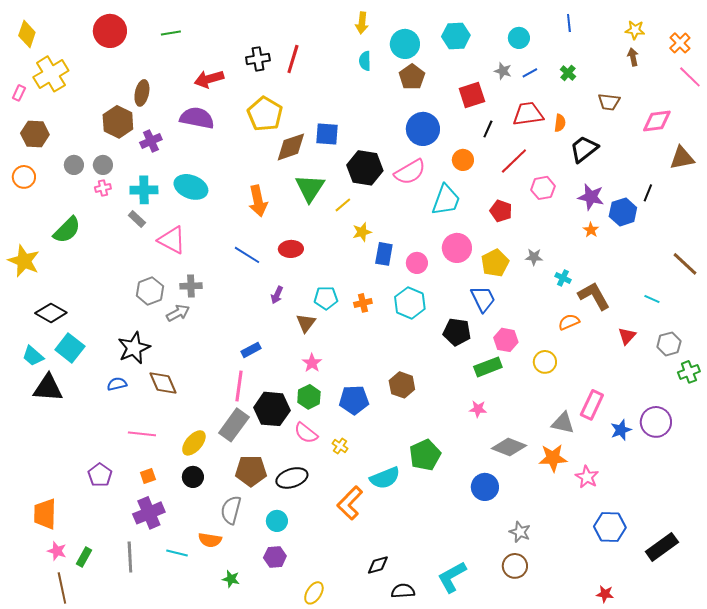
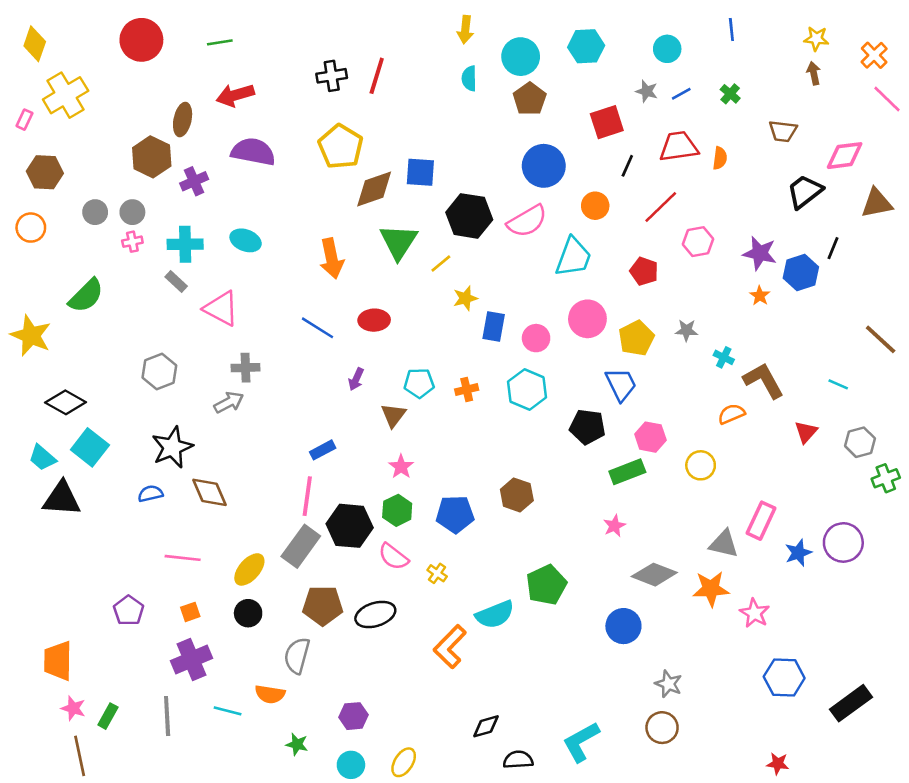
red arrow: (209, 79) -> (235, 95), moved
black trapezoid: (584, 149) -> (805, 192), moved
cyan ellipse: (191, 187) -> (246, 240), size x0.7
gray hexagon: (150, 291) -> (159, 372), moved
pink star: (478, 409) -> (614, 526), turned -30
cyan circle: (277, 521) -> (351, 765), moved

